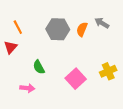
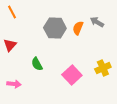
orange line: (18, 27) -> (12, 12), moved
pink arrow: (27, 88) -> (14, 84), moved

